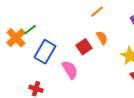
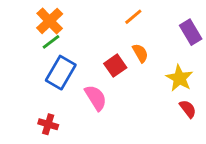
green line: (30, 30) -> (51, 42), moved
orange cross: (16, 38) -> (50, 21), moved

